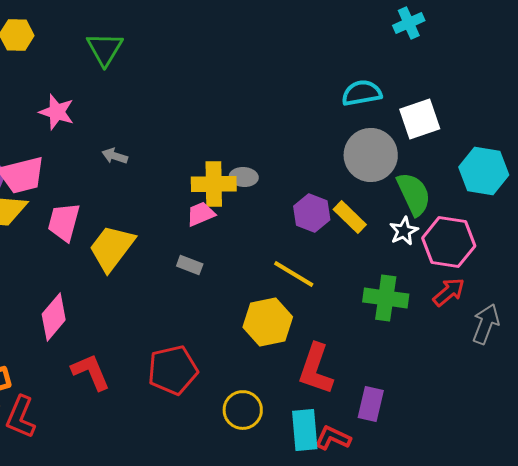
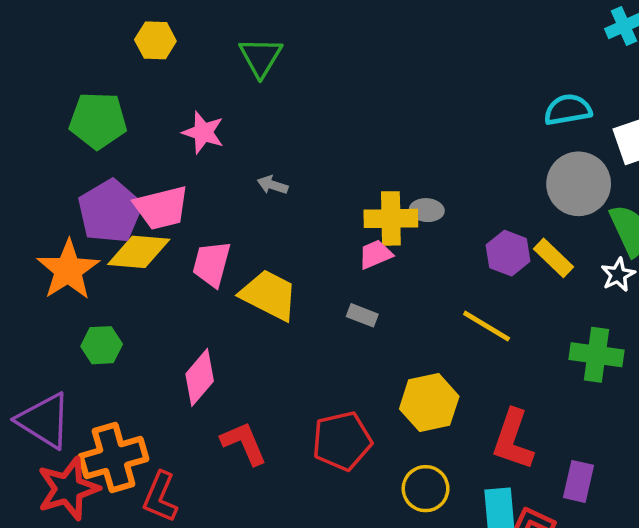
yellow trapezoid: (112, 248) -> (269, 295), turned 80
yellow hexagon: (268, 322) -> (429, 403), moved

